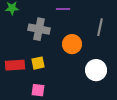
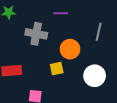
yellow square: (38, 63) -> (57, 69), moved

